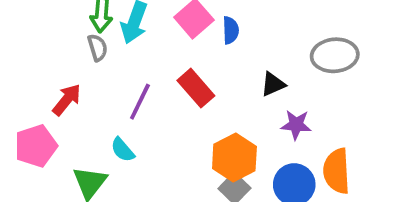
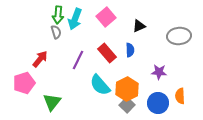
blue semicircle: (231, 30) -> (130, 50), moved
black triangle: (273, 84) -> (139, 26), moved
cyan semicircle: (123, 150) -> (100, 85), moved, size x1.6
orange semicircle: (337, 171) -> (180, 96), size x0.7

